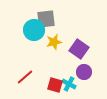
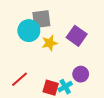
purple square: (79, 49) -> (77, 36), moved
cyan cross: (69, 84) -> (65, 87), turned 32

